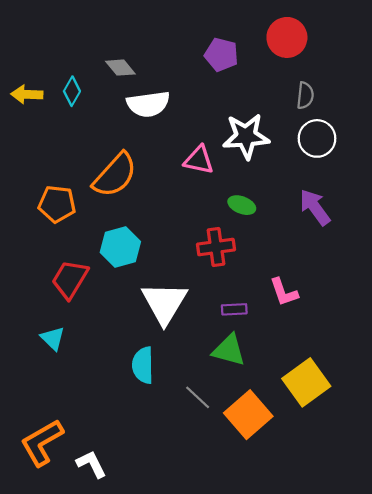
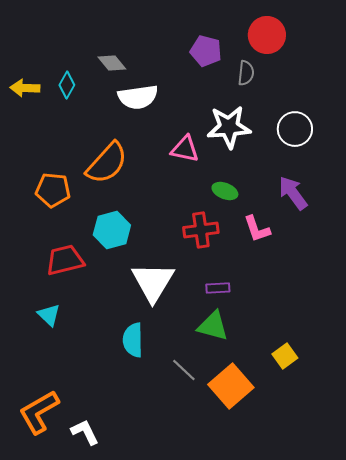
gray semicircle: (305, 95) -> (246, 73), moved
red trapezoid: (70, 279) -> (65, 260), turned 45
pink L-shape: (284, 292) -> (257, 229), moved
yellow square: (306, 382) -> (285, 356), size x0.6

